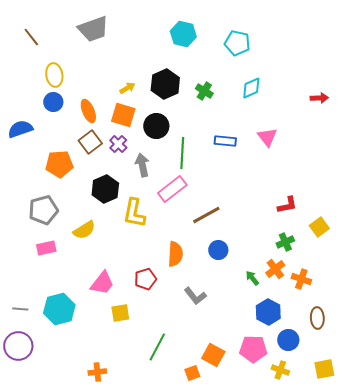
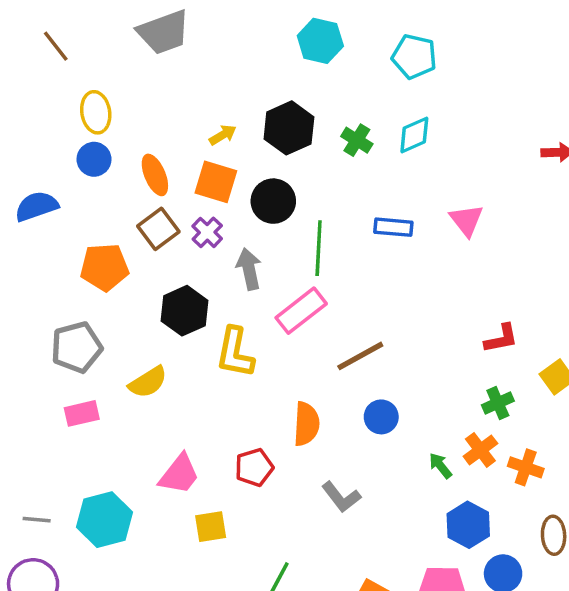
cyan diamond: (251, 88) -> (414, 135), moved

